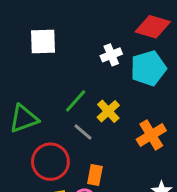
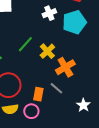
gray line: (83, 132) -> (56, 88), moved
orange cross: (151, 135) -> (65, 67), moved

